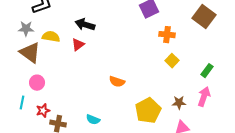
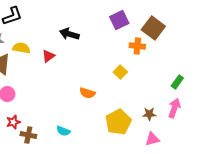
brown square: (204, 17) -> (153, 28), moved
black arrow: (85, 25) -> (69, 34), moved
yellow square: (172, 61) -> (120, 72), moved

